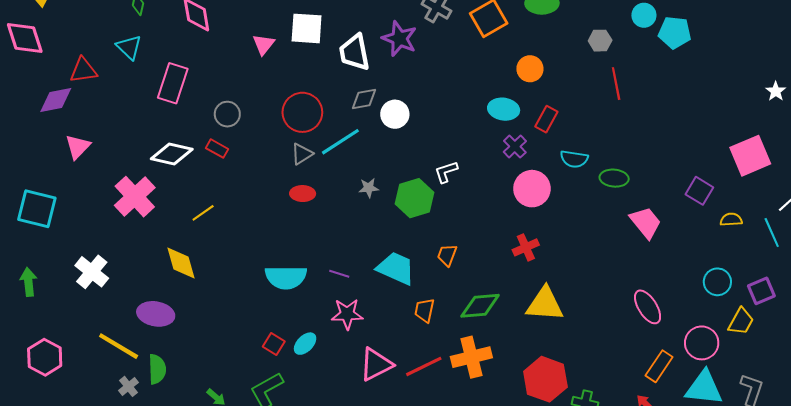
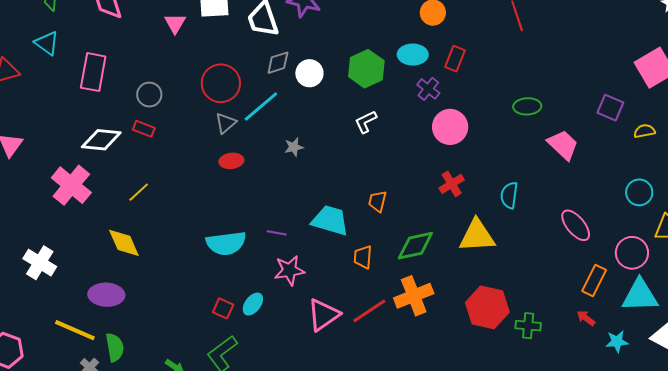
cyan semicircle: (574, 159) -> (509, 195), moved, turned 96
green hexagon: (415, 198) -> (366, 69), moved

